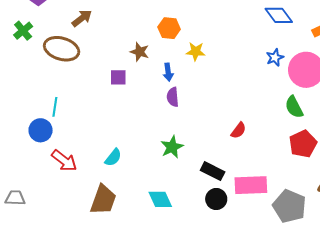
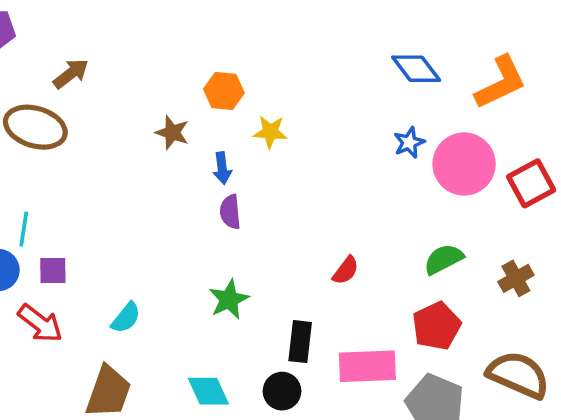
purple square: (118, 77) -> (53, 270), moved
green semicircle: (294, 107) -> (444, 259), moved, turned 90
red pentagon: (303, 144) -> (436, 326), moved
black rectangle: (213, 171) -> (300, 342), turned 70
black circle: (216, 199) -> (282, 391), moved

